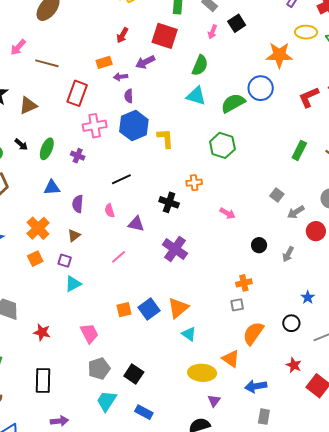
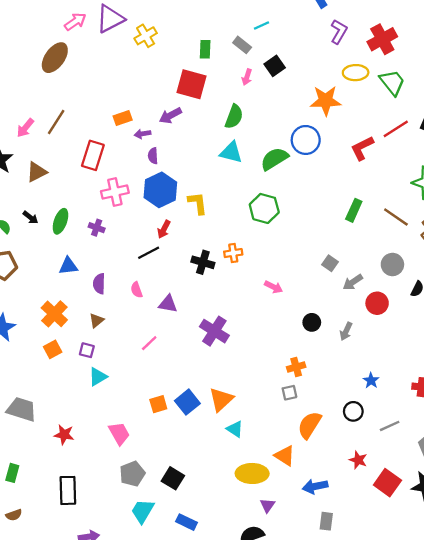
red arrow: (122, 35) -> (164, 229), moved
pink arrow: (18, 47) -> (25, 128), moved
brown line: (47, 63) -> (56, 122), turned -70
black cross: (169, 202) -> (203, 262), moved

